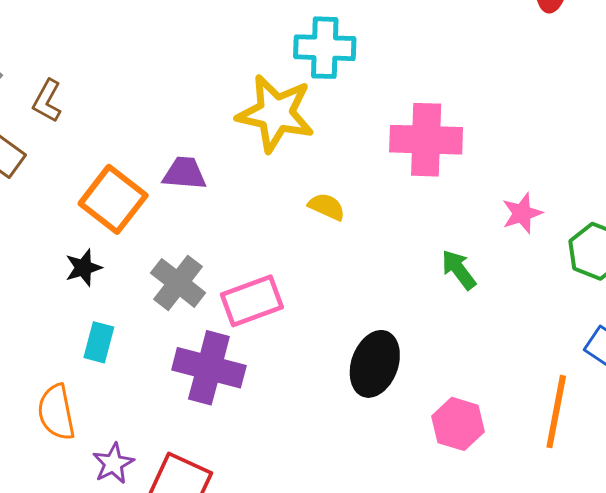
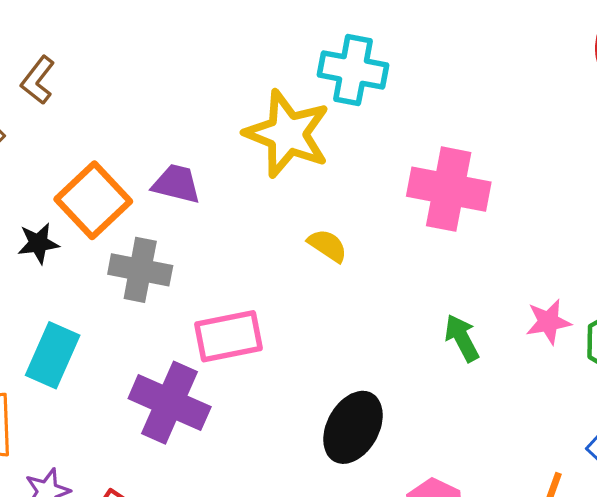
pink star: (522, 213) -> (548, 322), moved
black star: (83, 268) -> (38, 243), moved
gray cross: (178, 283) -> (140, 270), moved, turned -36
cyan rectangle: (99, 342) -> (53, 355), size x1.4

